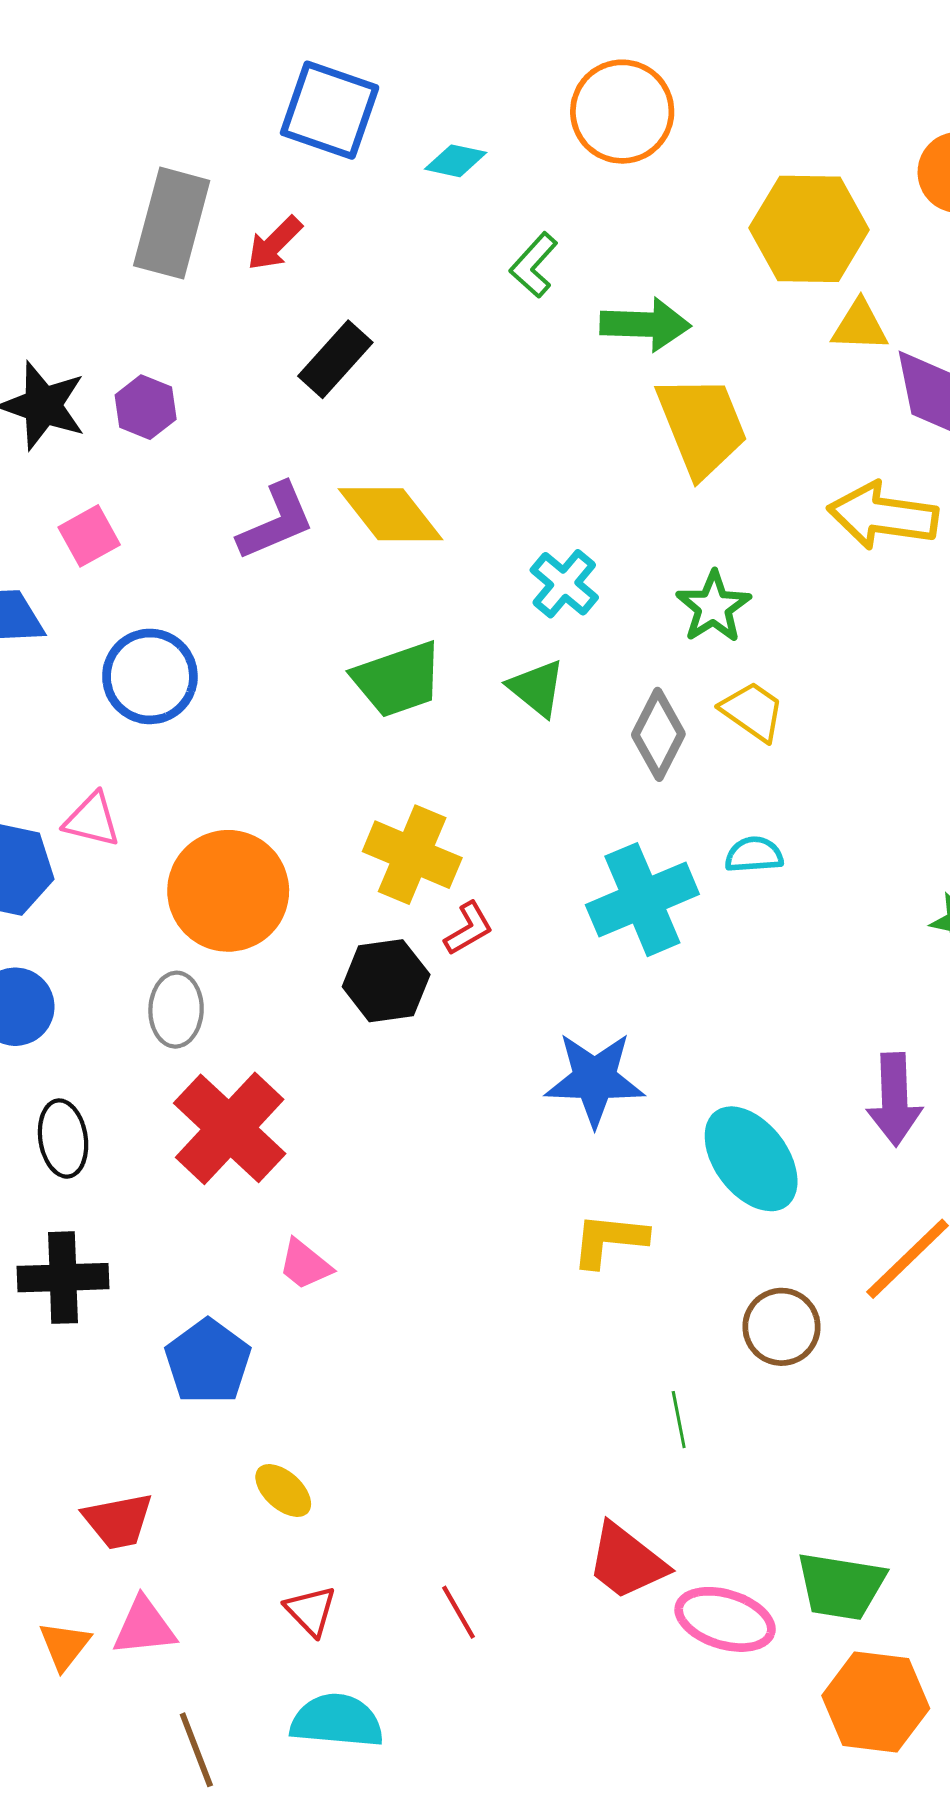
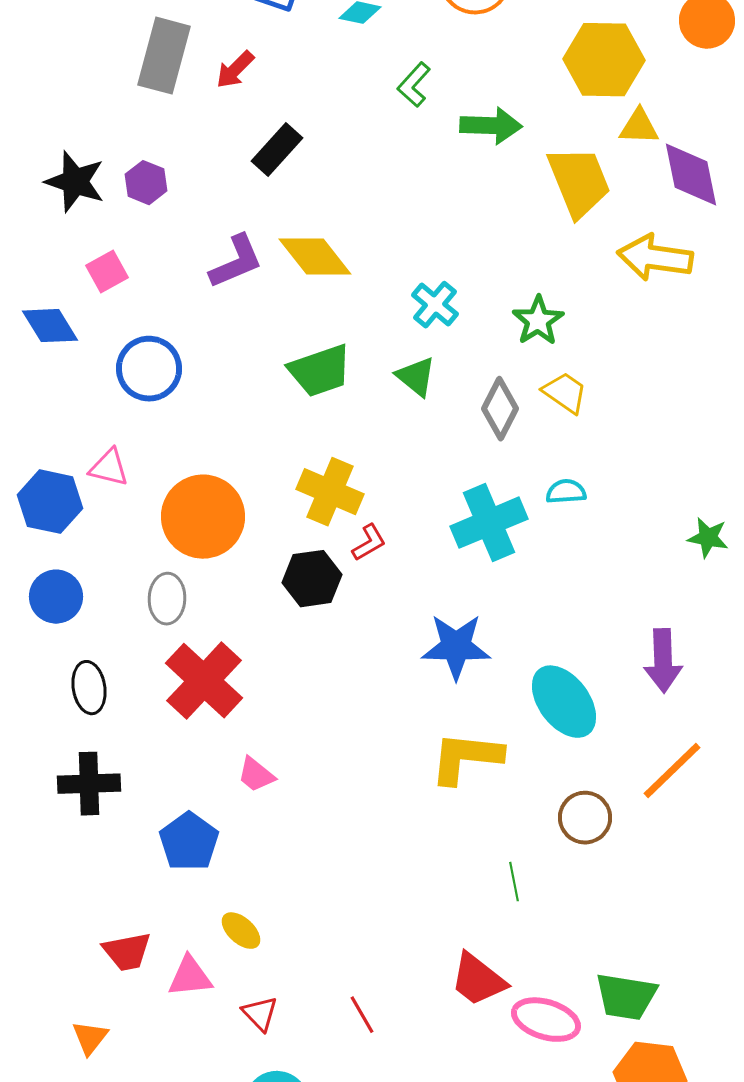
yellow trapezoid: (702, 426) -> (579, 182), moved
yellow L-shape: (609, 1240) -> (466, 758), size x1.4
pink triangle: (144, 1627) -> (190, 977), moved

